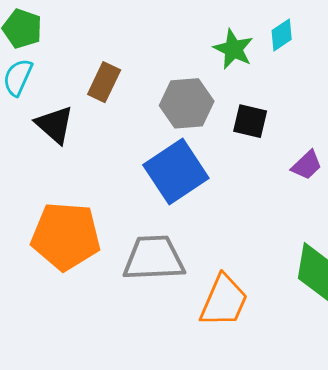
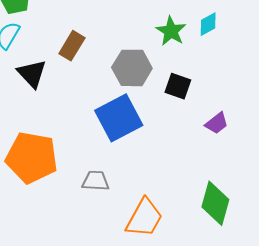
gray trapezoid: (154, 258) -> (95, 181), size x0.6

